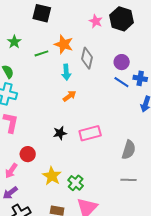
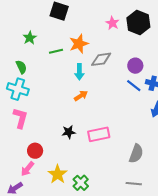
orange star: (64, 44) -> (79, 44), turned 30
gray diamond: (87, 58) -> (101, 59), turned 65
pink arrow: (11, 171) -> (27, 169), moved

